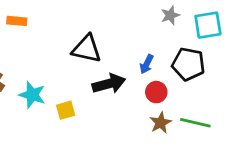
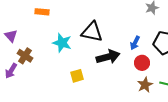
cyan star: (32, 95) -> (62, 43), moved

